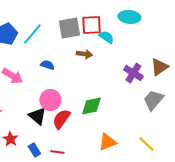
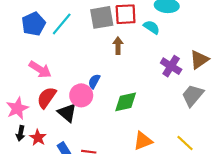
cyan semicircle: (106, 37) -> (152, 27), moved
brown arrow: (84, 54) -> (118, 46), turned -98
blue semicircle: (47, 65) -> (94, 81), moved, turned -80
red semicircle: (61, 119) -> (47, 98), moved

